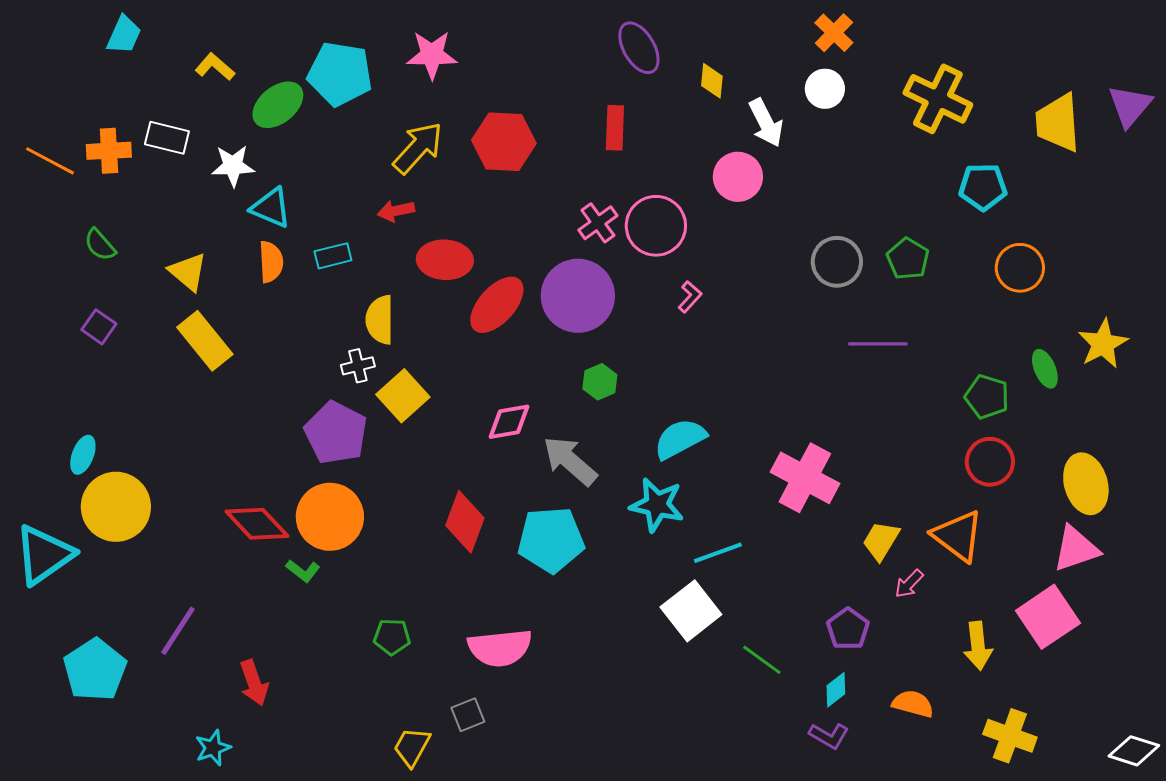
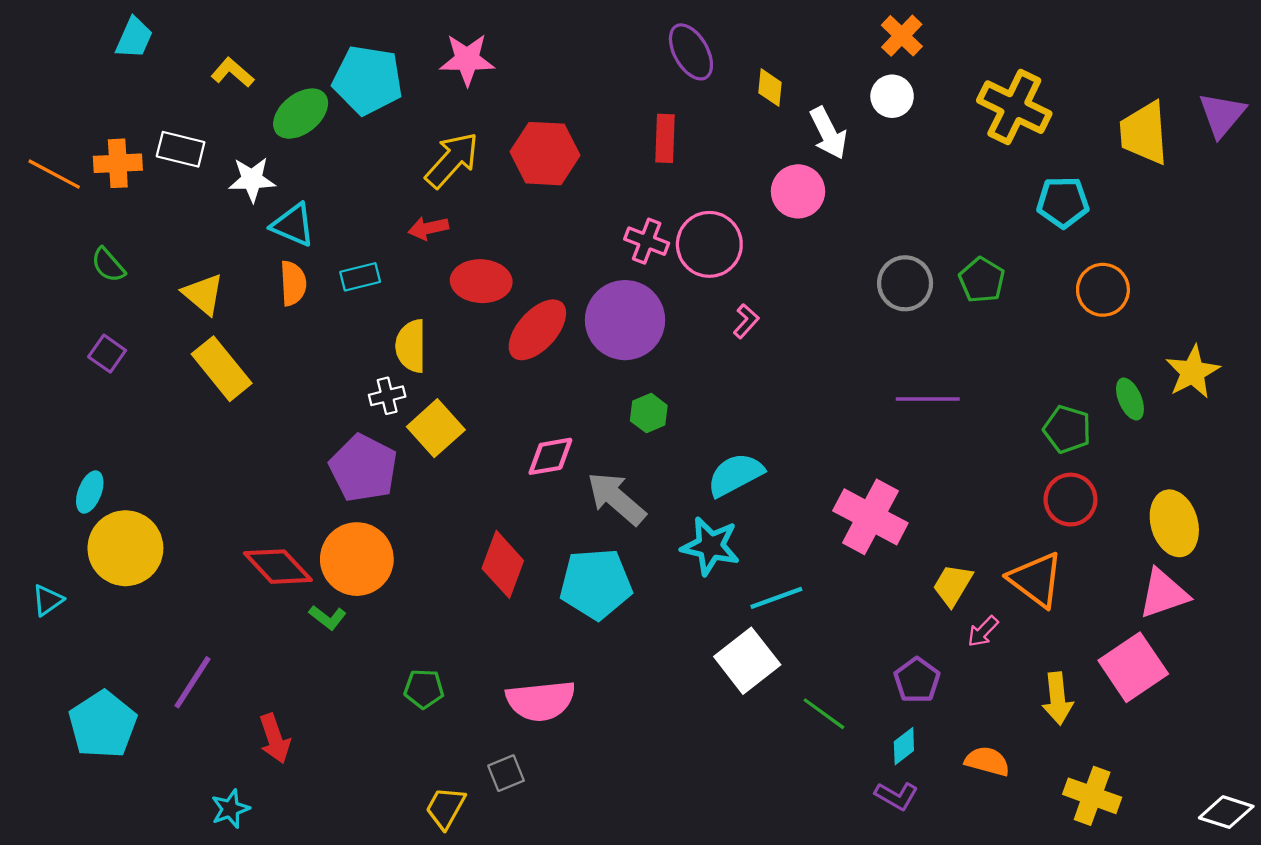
pink cross: (598, 223) -> (647, 241), turned -33
purple line: (878, 344) -> (928, 399), moved
cyan triangle: (44, 555) -> (48, 600), size x0.5

